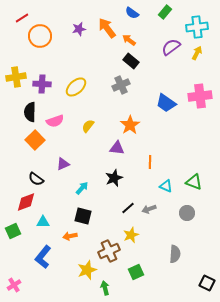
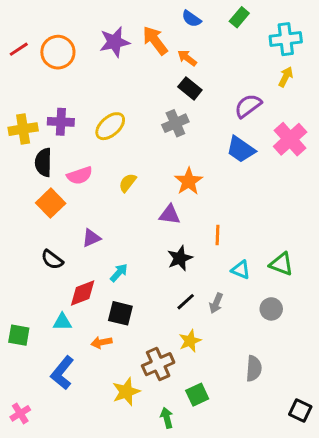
red line: (22, 18) -> (19, 49), moved
purple star: (79, 29) -> (115, 42), size x1.5
purple semicircle: (171, 47) -> (248, 106), moved
yellow cross: (16, 77) -> (23, 129), moved
pink cross: (200, 96) -> (290, 139), turned -35
black star: (114, 178) -> (180, 258), moved
red diamond: (26, 202) -> (83, 293), moved
gray arrow: (149, 209) -> (216, 303), turned -48
green square: (13, 231) -> (19, 335), turned 35
green arrow: (105, 288) -> (167, 418), moved

